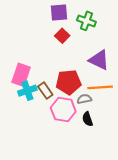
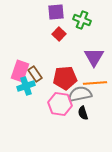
purple triangle: (99, 60) -> (94, 57), turned 35
brown rectangle: (45, 91) -> (35, 74), moved
gray semicircle: (84, 99) -> (80, 94), size x1.6

